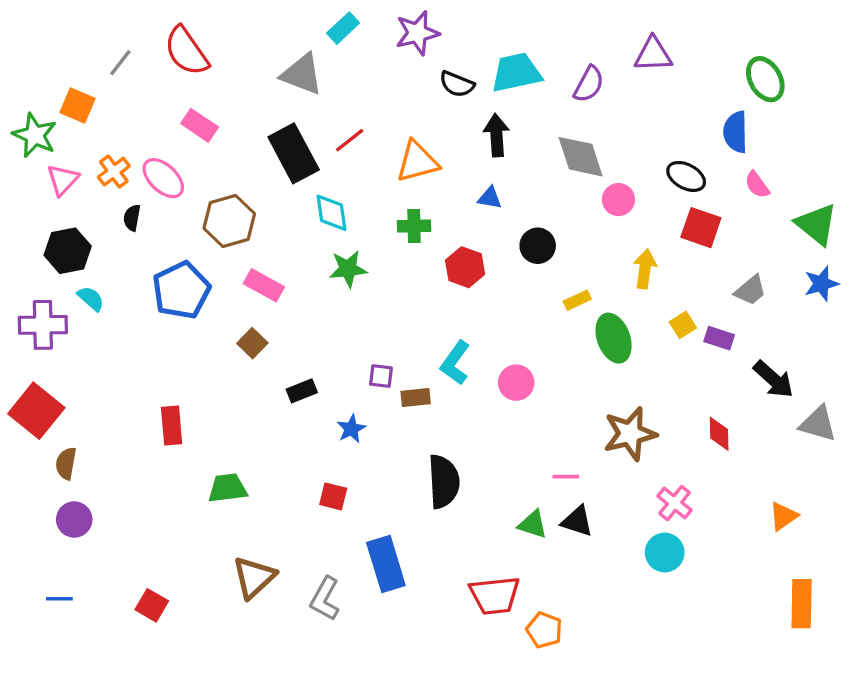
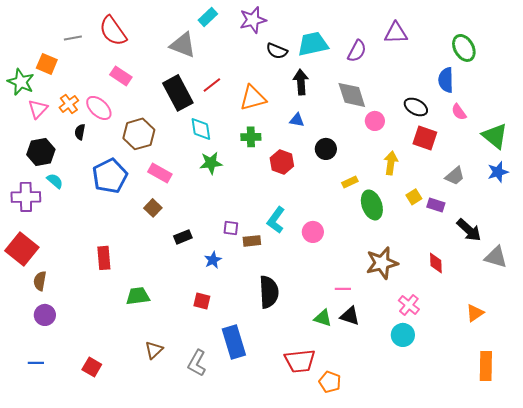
gray line: (120, 63) -> (73, 38), turned 42
brown triangle: (254, 577) -> (154, 350), size x0.7

